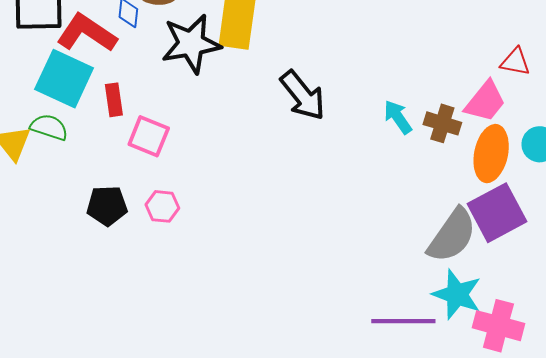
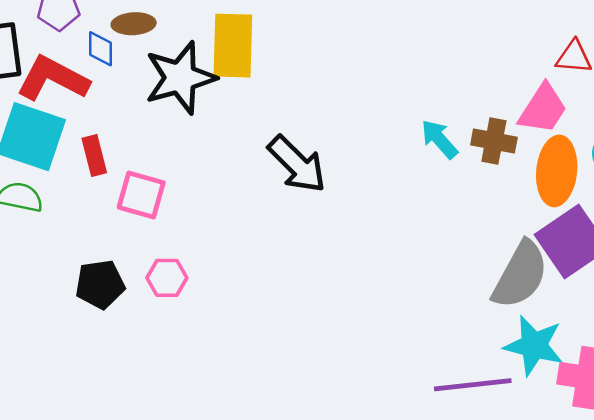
black arrow: (303, 95) -> (297, 164), moved

